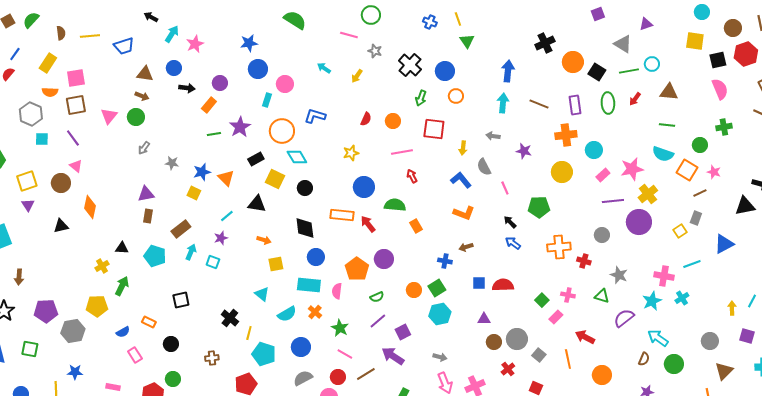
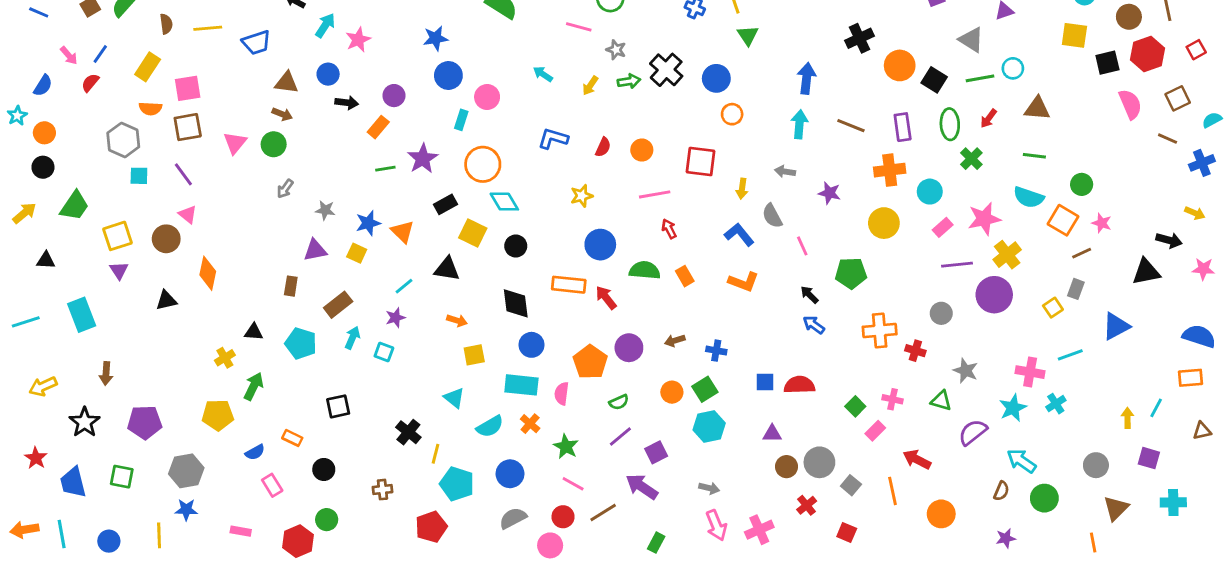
pink semicircle: (720, 89) -> (1130, 104), moved
green arrow: (421, 98) -> (629, 81), moved, turned -119
blue L-shape: (315, 116) -> (553, 139), moved
green cross: (724, 127) -> (971, 159), moved, turned -35
purple triangle: (146, 194) -> (315, 250), moved
orange rectangle: (416, 226) -> (685, 276), moved
brown arrow: (466, 247) -> (675, 341), moved
gray hexagon: (73, 331) -> (186, 471), moved

